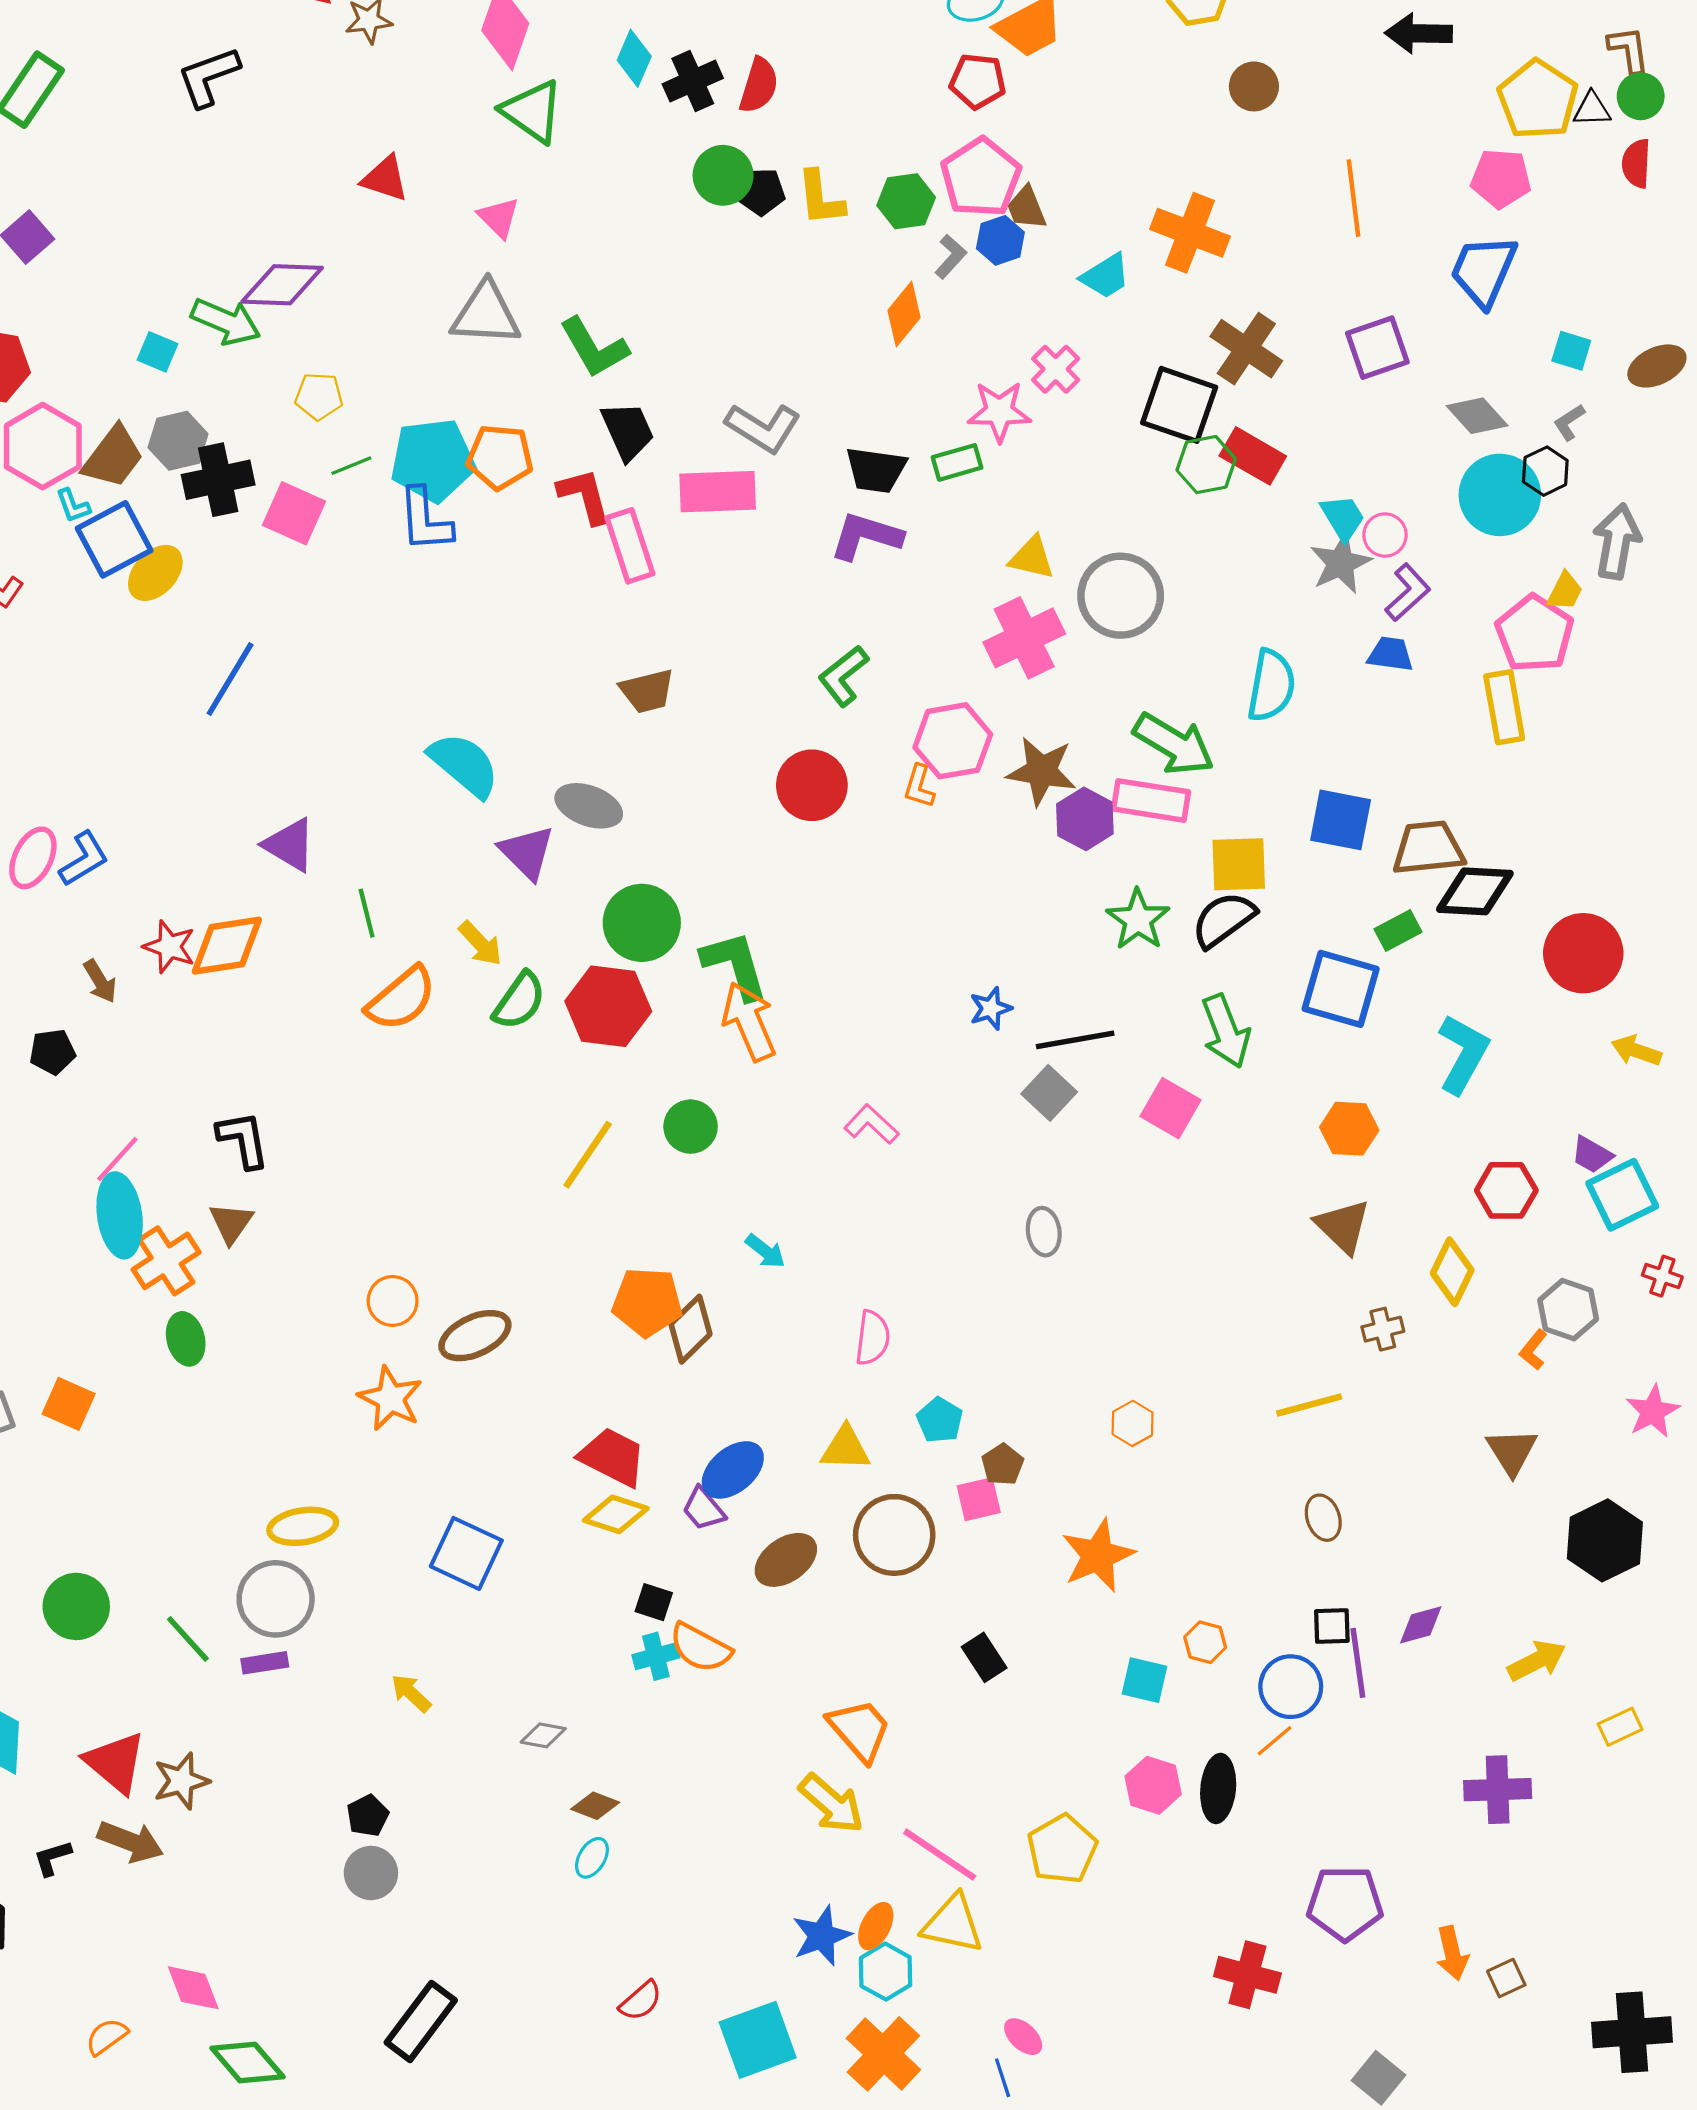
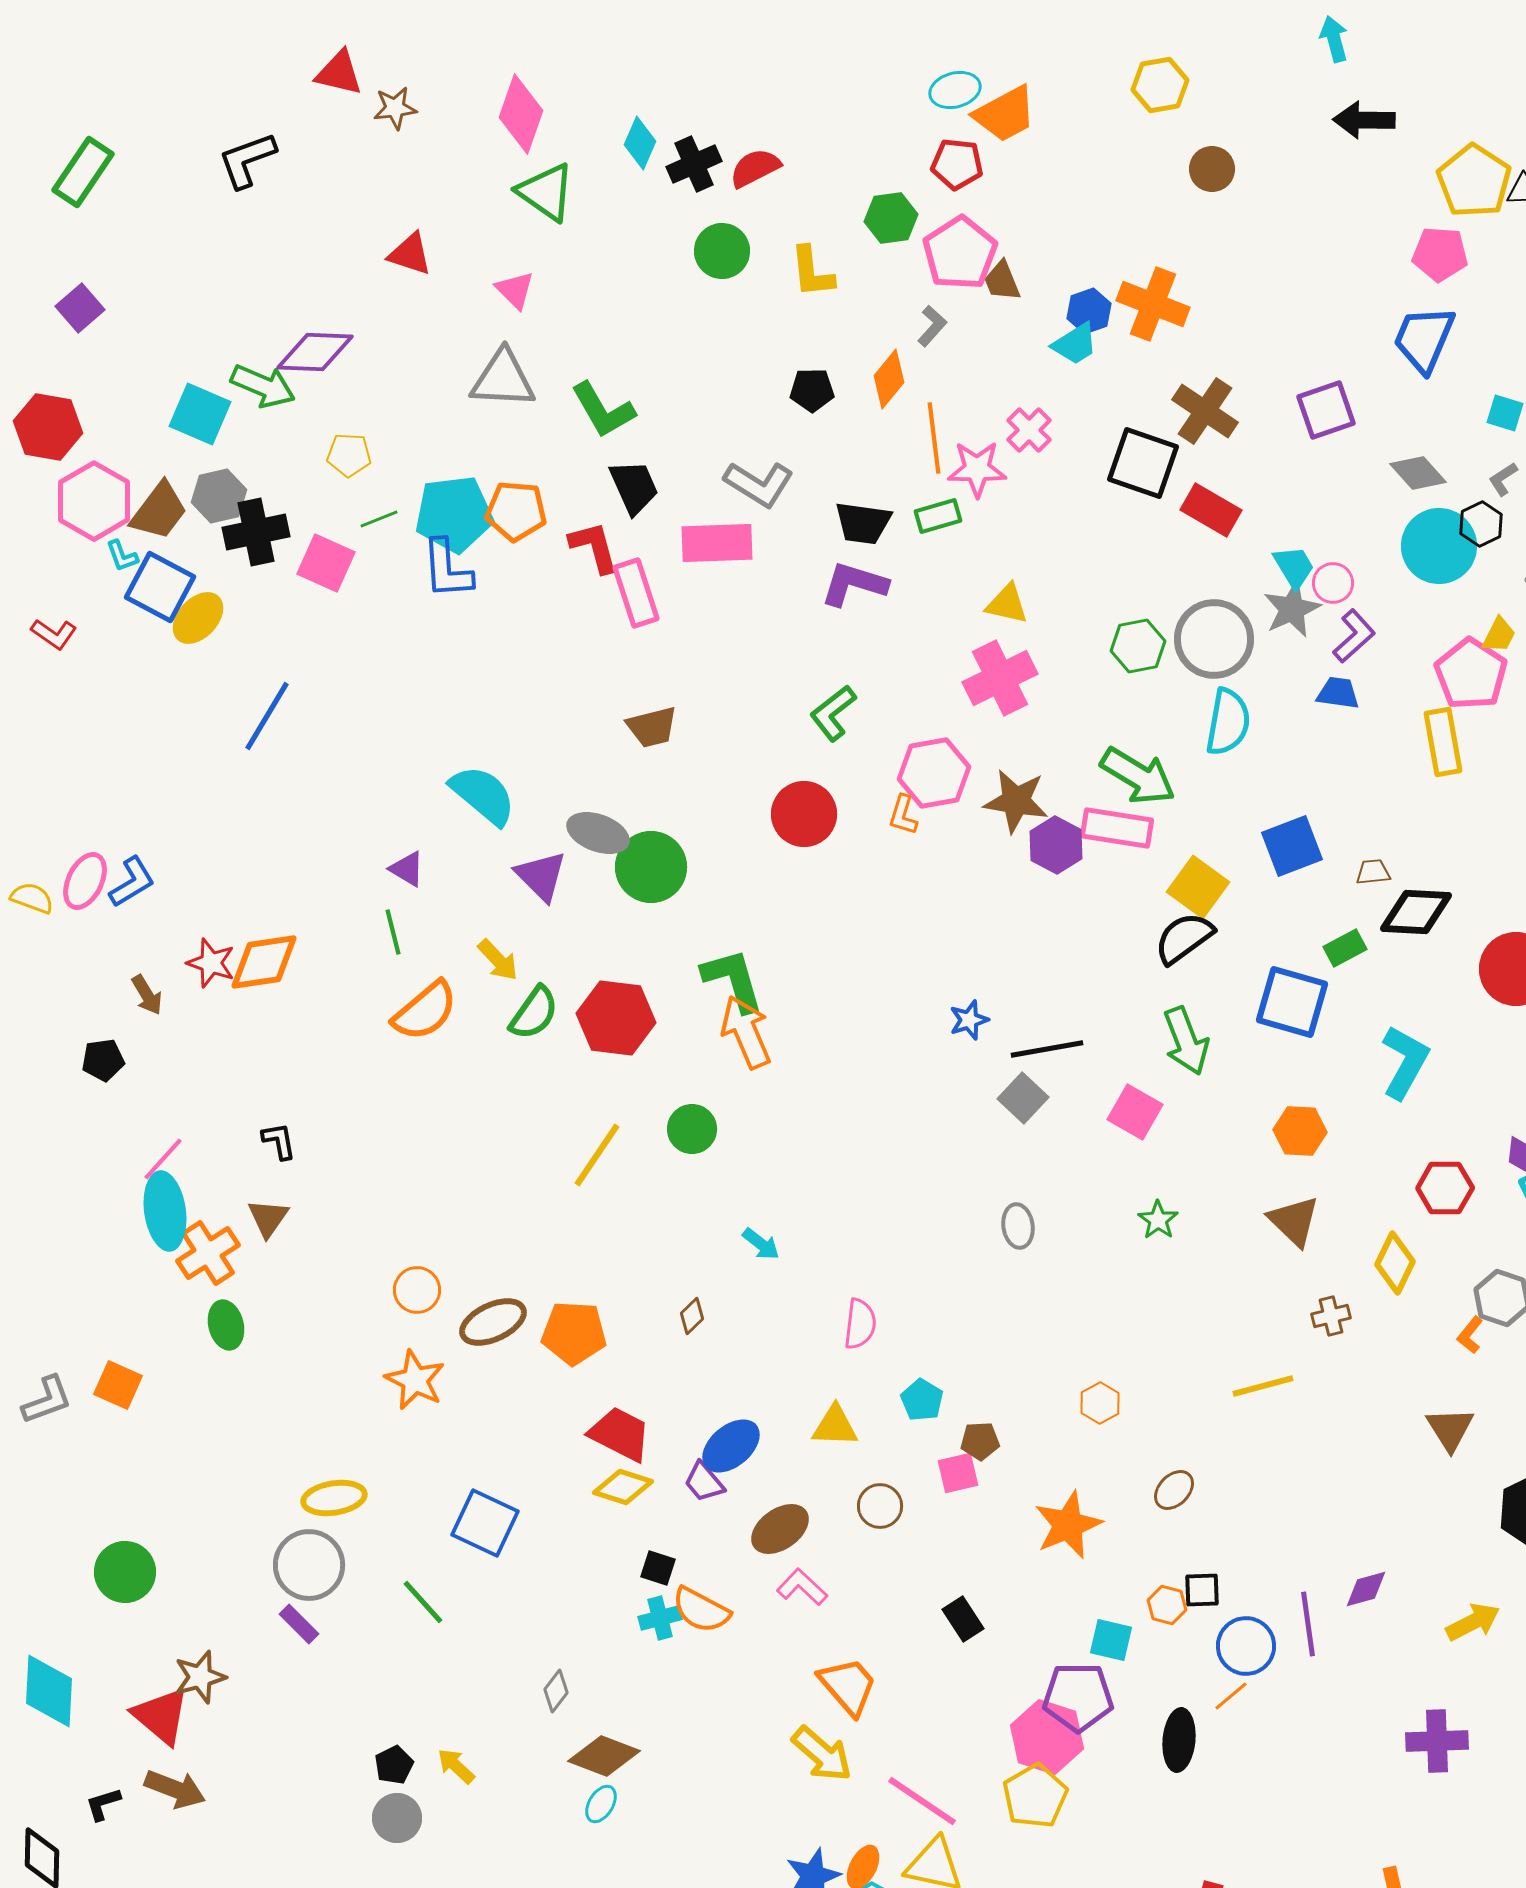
red semicircle: (759, 85) -> (755, 168), turned -134
black pentagon: (761, 192) -> (812, 390), moved
orange line: (1354, 198) -> (934, 438), moved
green hexagon: (906, 201) -> (891, 218), moved
blue hexagon: (1000, 240) -> (1089, 311), moved
cyan square: (157, 352) -> (200, 414), size x1.6
green hexagon: (1206, 465) -> (1138, 646), moved
blue square: (114, 539) -> (160, 587), turned -34
gray circle: (1121, 596) -> (1214, 639), moved
blue square: (1341, 820) -> (1292, 846), turned -32
purple triangle: (290, 845) -> (407, 869), moved, size x0.7
brown trapezoid: (1428, 848) -> (1373, 872), size x0.5
yellow square: (1239, 864) -> (1198, 887), turned 38
green star: (1138, 920) -> (1158, 1220), moved, size x0.7
green circle: (642, 923) -> (651, 867), moved
pink L-shape: (871, 1124) -> (802, 1587), moved
black L-shape: (243, 1140) -> (279, 1141), size x0.7
orange pentagon: (647, 1302) -> (574, 1333), moved
brown diamond: (691, 1329) -> (692, 1316), size x0.6
brown pentagon: (1003, 1465) -> (980, 1441), turned 30
brown ellipse: (1323, 1518) -> (1174, 1490), moved, turned 63
brown circle: (894, 1535) -> (880, 1506), size x0.6
black square: (1332, 1626) -> (1202, 1590), moved
green line: (188, 1639) -> (423, 1602), moved
purple rectangle: (265, 1663) -> (299, 1624), turned 54
yellow arrow: (411, 1693) -> (456, 1766), moved
gray diamond: (543, 1735) -> (556, 1691), turned -63
brown star: (181, 1781) -> (200, 1677), moved
pink hexagon: (1153, 1785) -> (1047, 1737), moved, size x1.4
brown diamond: (595, 1806) -> (604, 1756), size x1.6
purple pentagon: (1345, 1903) -> (1078, 1697), moved

